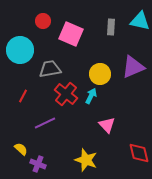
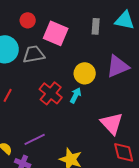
gray trapezoid: (50, 69) -> (34, 54), moved
purple line: (45, 123) -> (35, 139), moved
pink triangle: (107, 125) -> (112, 123), moved, size x1.4

